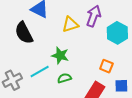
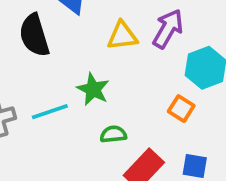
orange square: (106, 66) -> (181, 109), moved
green semicircle: (64, 78) -> (113, 134), moved

